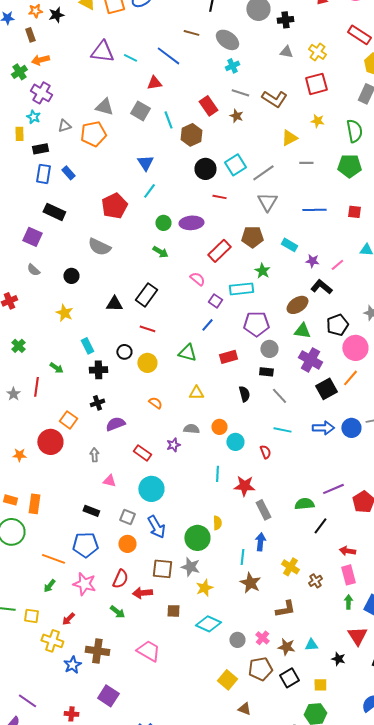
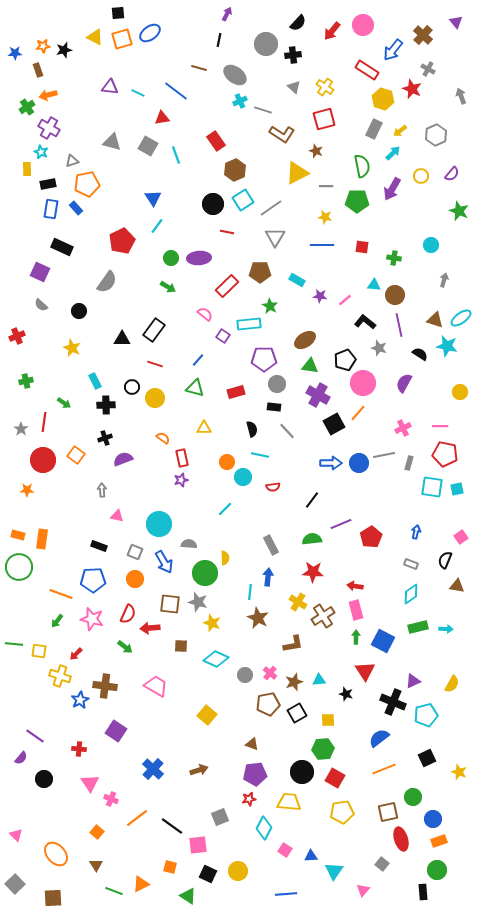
purple triangle: (102, 52) -> (110, 87), size x0.7
gray triangle: (286, 52) -> (294, 87), turned 32
gray line: (240, 93) -> (263, 110), moved
brown star: (236, 116) -> (316, 151), moved
yellow star: (317, 121) -> (325, 217), moved
orange pentagon: (93, 134) -> (87, 184), moved
brown hexagon: (191, 135) -> (235, 170), moved
yellow triangle: (289, 138) -> (297, 173), size x1.4
gray line: (306, 163) -> (326, 186), moved
gray semicircle: (99, 247) -> (107, 282), turned -80
black L-shape: (321, 287) -> (365, 322), moved
blue line: (207, 325) -> (198, 360), moved
green cross: (18, 346) -> (26, 381), turned 32
gray semicircle: (191, 429) -> (189, 544), moved
cyan line: (282, 430) -> (260, 455), moved
red circle: (50, 442) -> (43, 460), moved
red semicircle: (265, 452) -> (273, 487), turned 104
red rectangle: (142, 453) -> (182, 458), moved, turned 42
cyan line: (217, 474) -> (225, 509), turned 42
red star: (244, 486) -> (313, 572), moved
black line: (320, 526) -> (312, 500), moved
brown cross: (315, 581) -> (323, 616), size x1.6
yellow star: (204, 588) -> (212, 623), turned -30
brown star: (286, 647) -> (294, 682), turned -30
yellow square: (227, 680) -> (207, 715), moved

